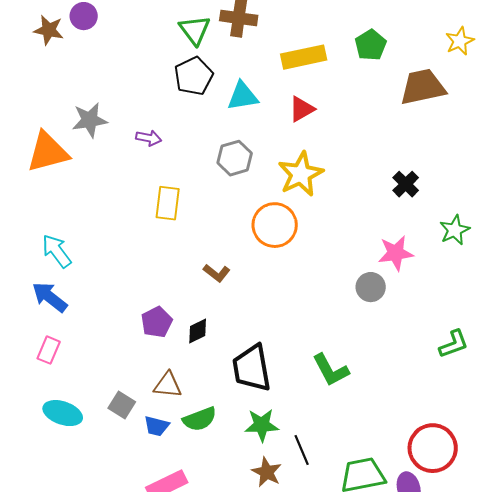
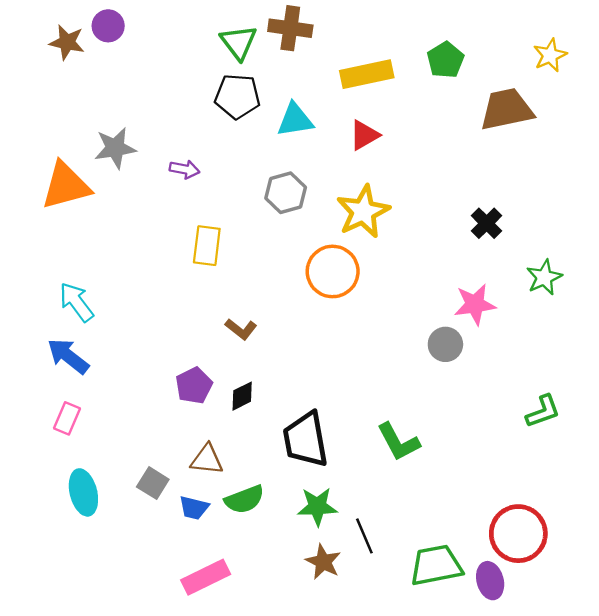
black pentagon: (194, 76) -> (237, 96), turned 30
brown L-shape: (217, 273) -> (241, 329), moved
cyan ellipse: (63, 413) -> (83, 492), turned 57

